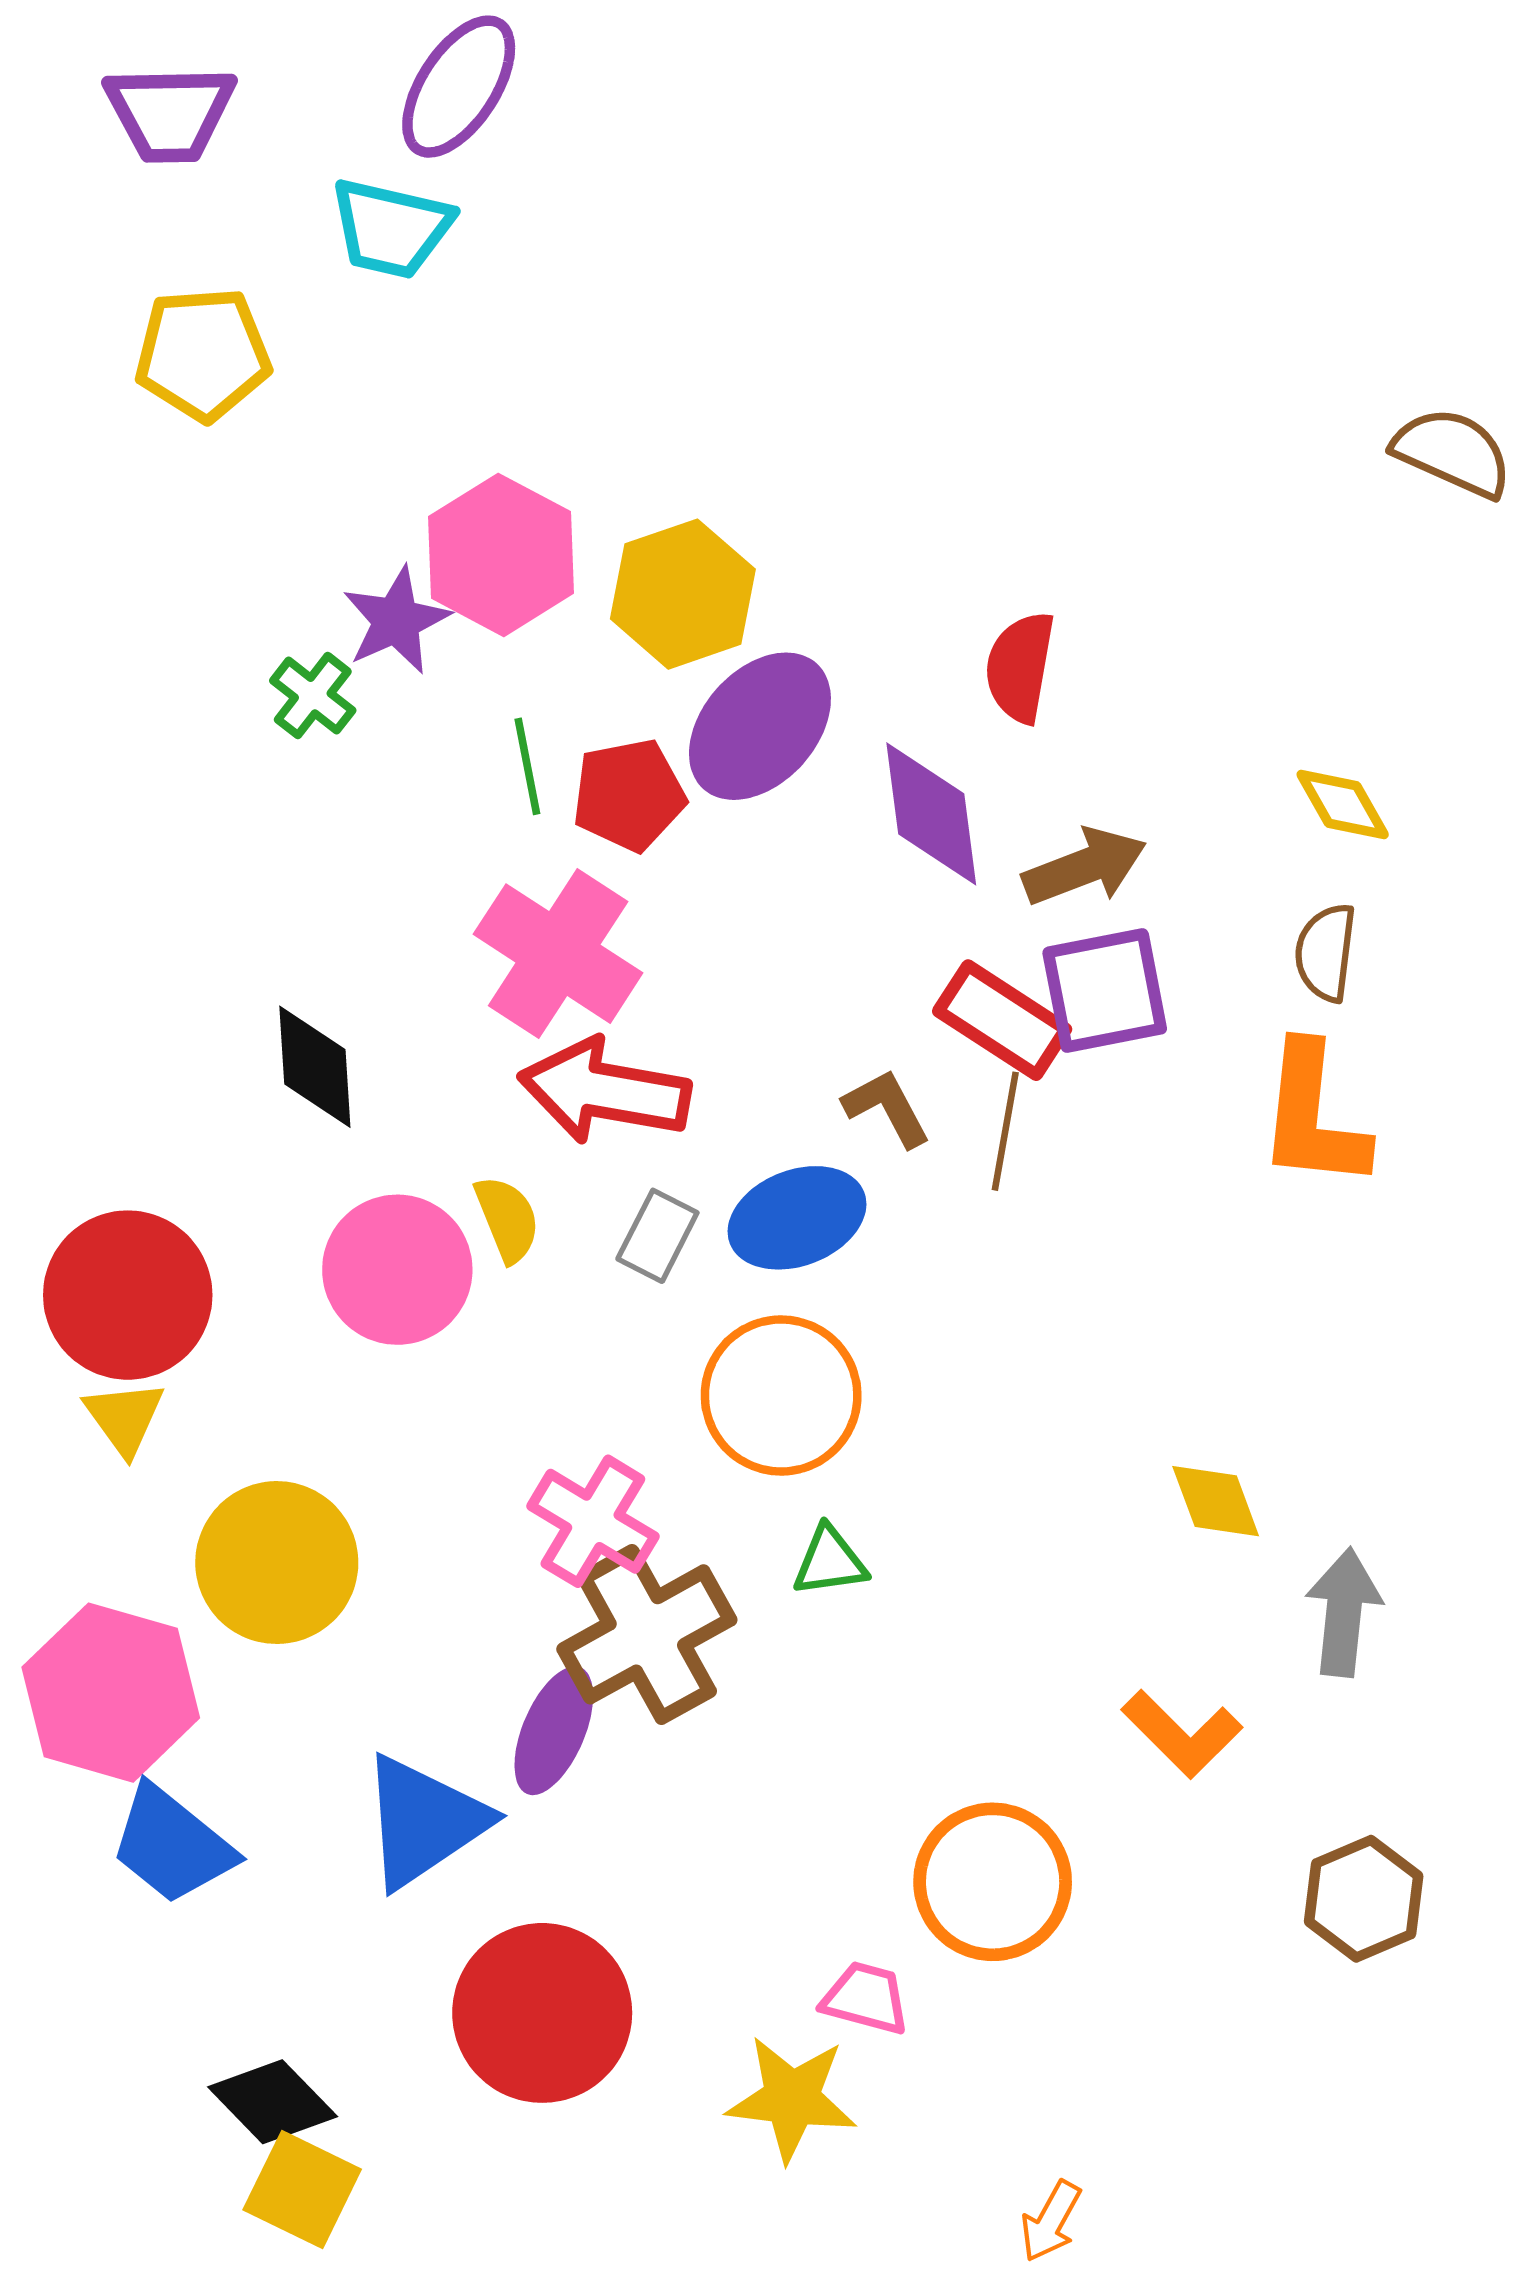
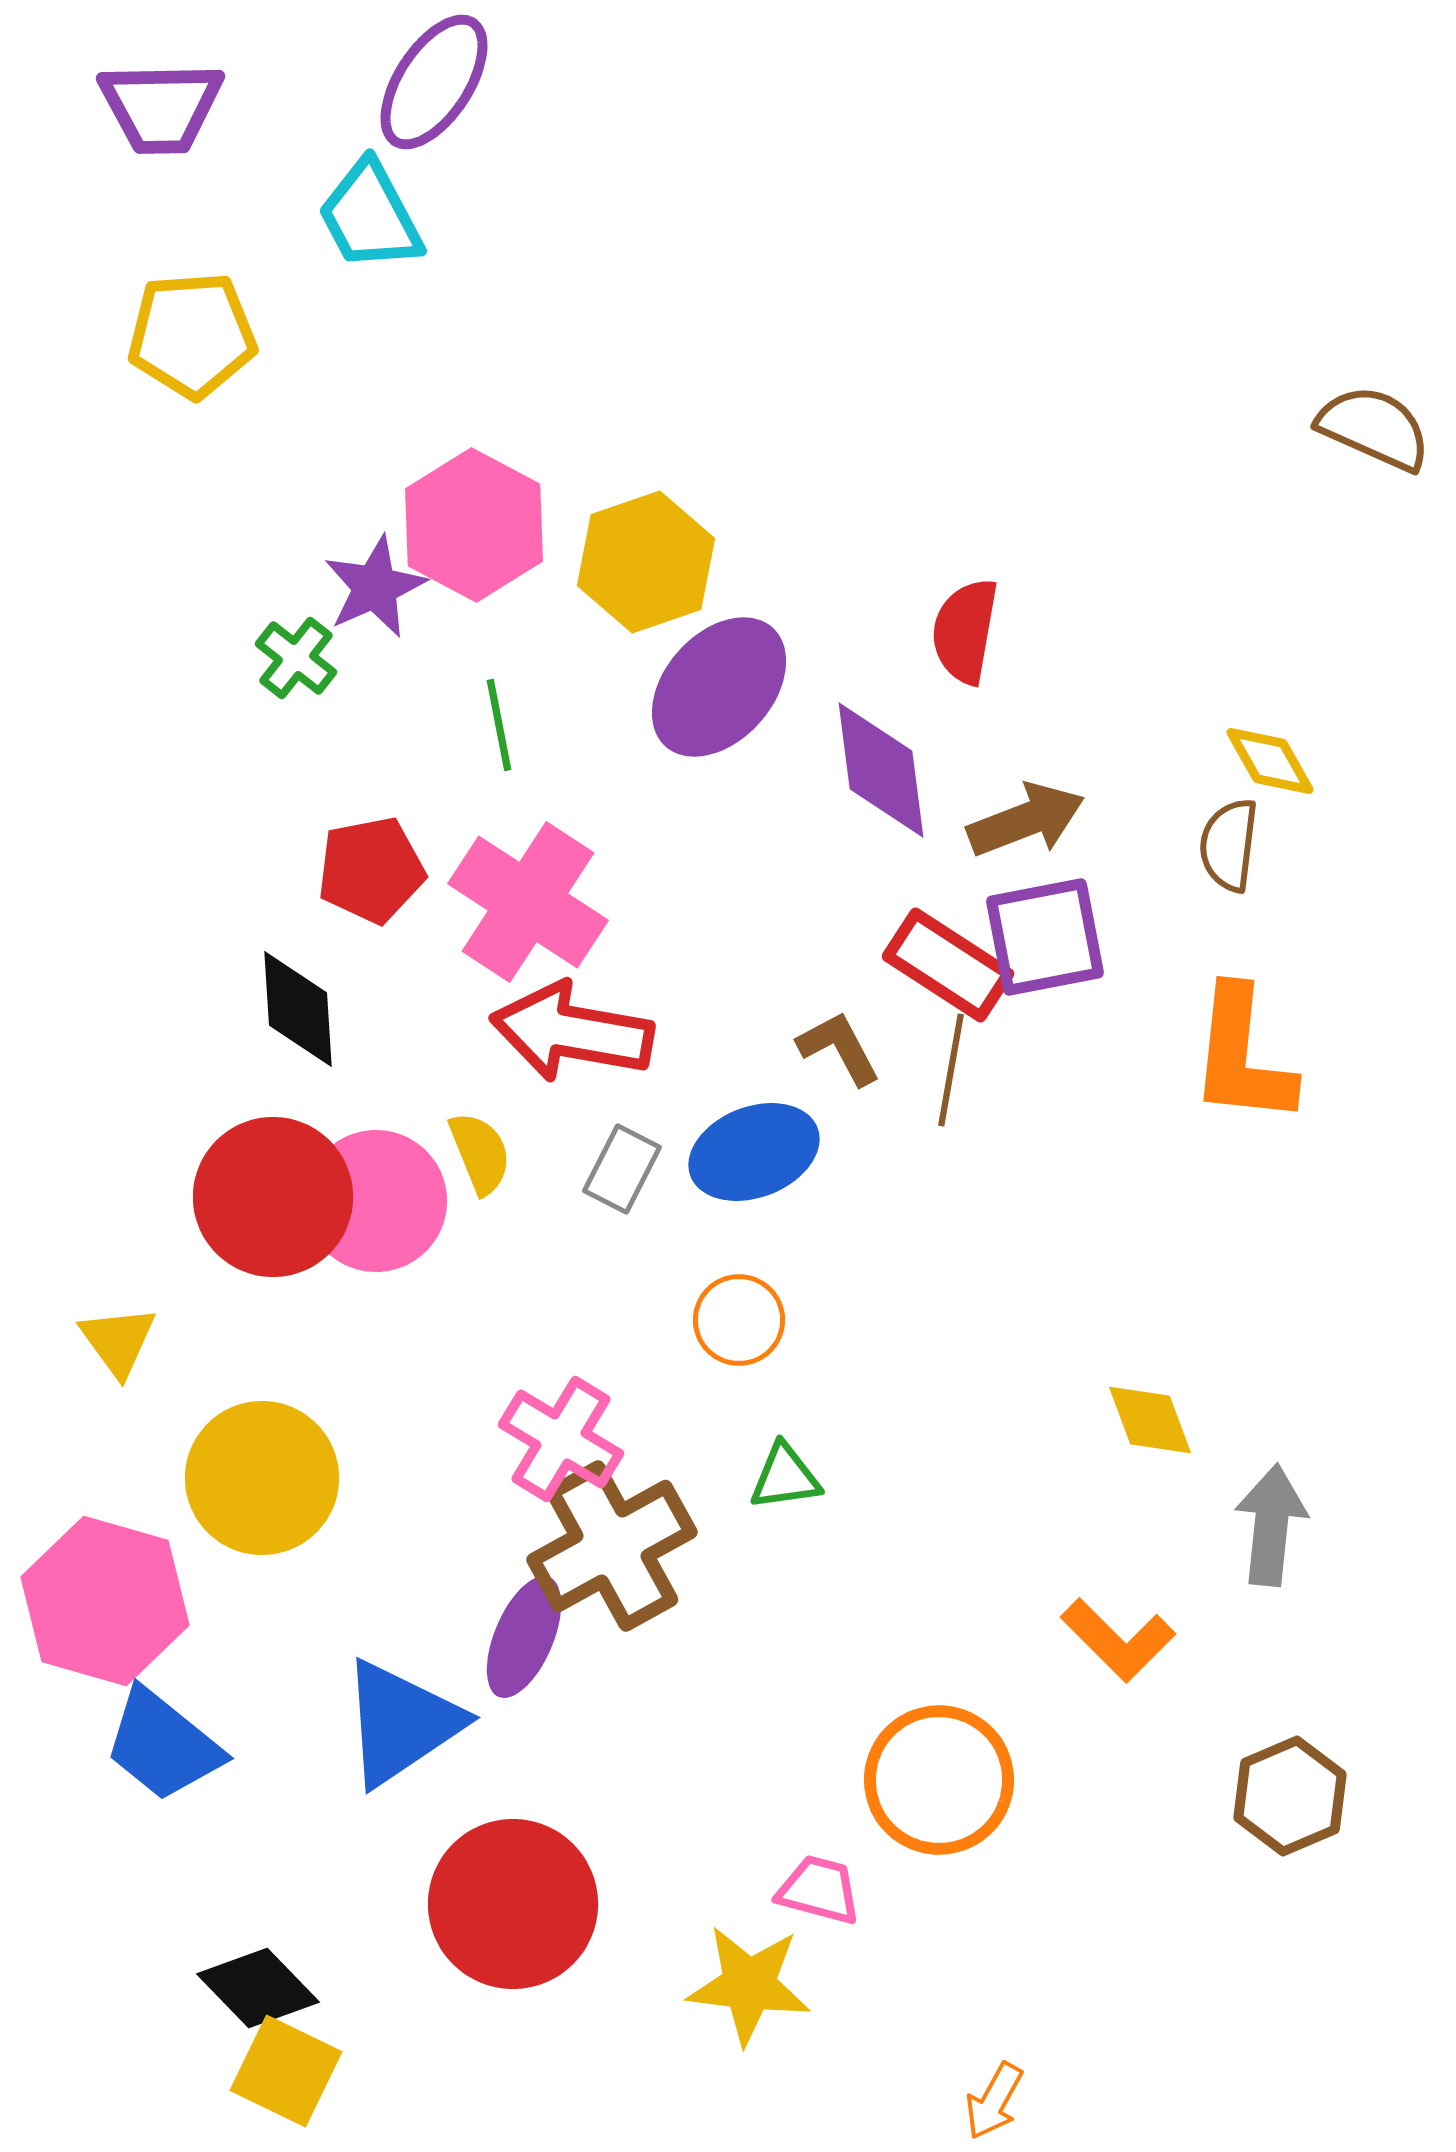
cyan trapezoid: (391, 228) -> (370, 216), turned 49
red pentagon: (629, 795) -> (371, 870), moved
brown semicircle: (1326, 952) -> (1229, 845), moved
red circle: (128, 1295) -> (273, 1197), moved
orange circle: (781, 1395) -> (739, 1320), size x0.6

